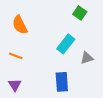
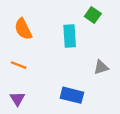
cyan rectangle: (66, 44) -> (70, 36), moved, turned -42
blue rectangle: (62, 82) -> (72, 95), turned -72

